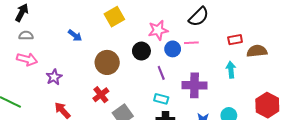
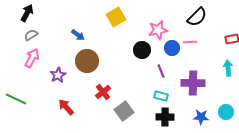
gray semicircle: (26, 35) -> (31, 35), turned -32
pink arrow: (27, 59) -> (32, 58), turned -78
brown circle: (107, 62) -> (87, 61), moved

